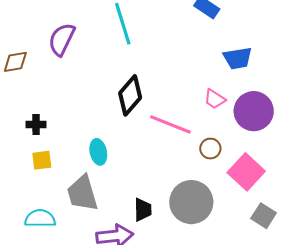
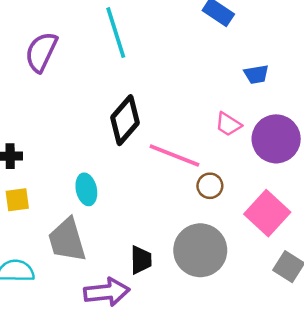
blue trapezoid: (238, 58) -> (256, 74), size x0.7
brown circle: (210, 149) -> (210, 186), moved

